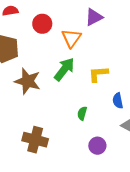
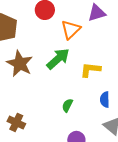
brown cross: (35, 140) -> (16, 122), size x0.7

